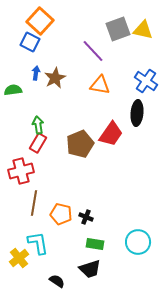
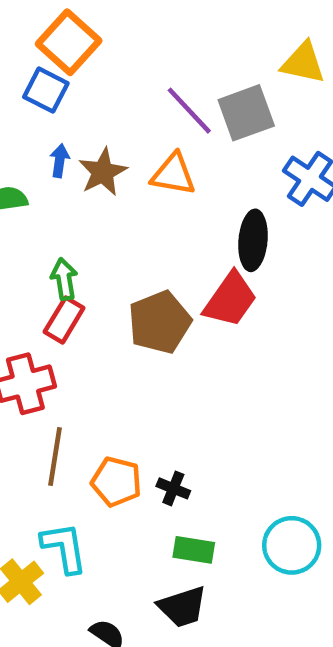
gray square: (118, 29) -> (246, 113), moved
orange triangle: (100, 85) -> (173, 174), moved
black ellipse: (137, 113) -> (253, 240), moved

